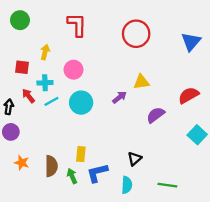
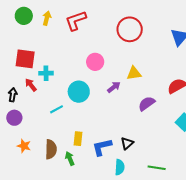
red L-shape: (77, 25) -> (76, 21), turned -110
yellow arrow: (45, 52) -> (47, 18), moved
red square: (22, 67) -> (25, 59), size x1.5
pink circle: (74, 70) -> (95, 62), moved
cyan line: (51, 101) -> (56, 109), moved
blue L-shape: (97, 173) -> (102, 147), moved

